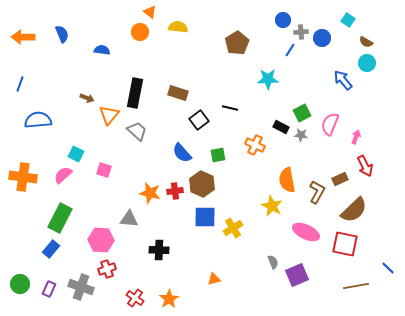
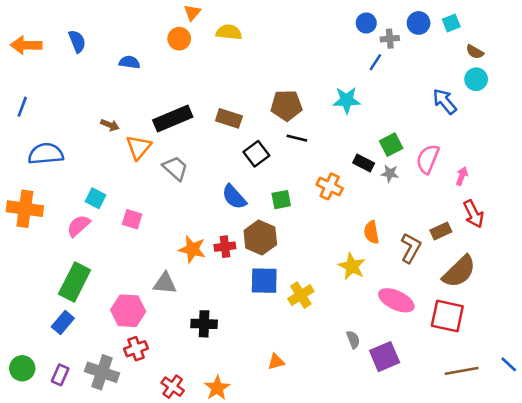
orange triangle: (150, 12) -> (192, 13), turned 32
cyan square: (348, 20) -> (451, 23), turned 32
blue circle: (322, 38) -> (419, 23), moved
brown pentagon: (237, 43) -> (286, 105), moved, turned 30
black rectangle: (135, 93) -> (173, 118), turned 56
orange cross: (23, 177) -> (25, 209), moved
orange semicircle: (287, 180) -> (371, 232), size x0.7
blue line: (388, 268) -> (509, 364), moved

